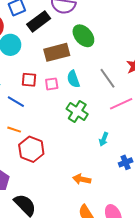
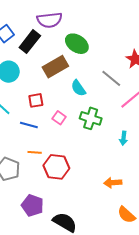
pink square: (52, 84) -> (59, 118), moved, turned -32

